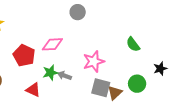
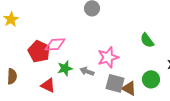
pink diamond: (52, 44) -> (55, 44), moved
gray arrow: (64, 76) -> (87, 71), moved
brown triangle: (115, 93) -> (129, 88), turned -49

